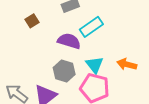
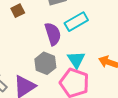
purple semicircle: (69, 41) -> (53, 34), turned 50

